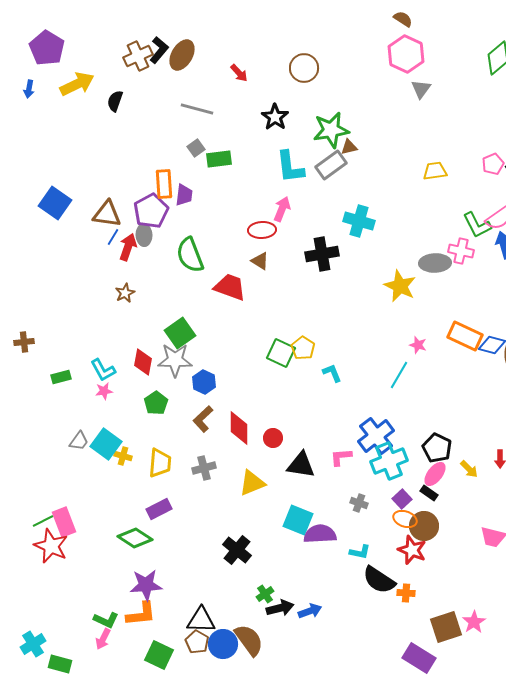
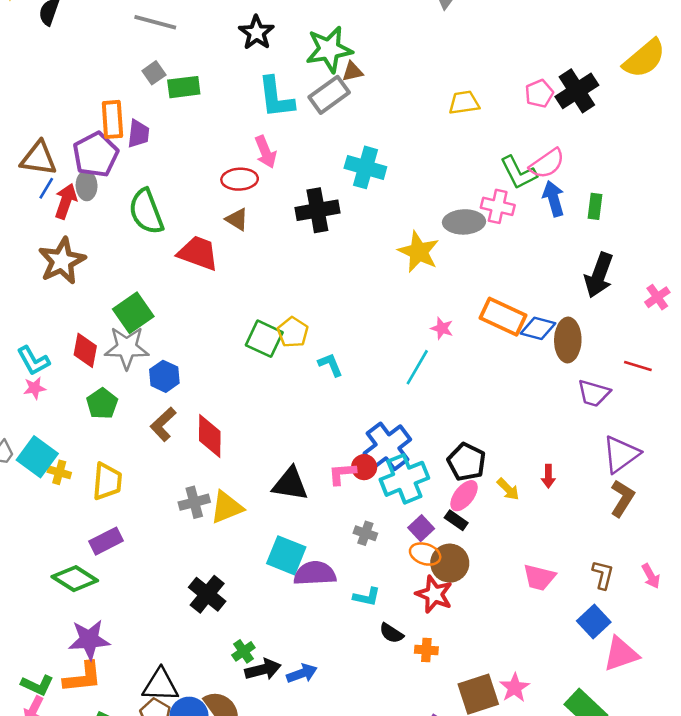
pink arrow: (282, 209) -> (266, 152), turned 135
brown star: (125, 293) -> (62, 261), size x1.8
red circle: (273, 438) -> (364, 467), moved
gray cross: (204, 468) -> (194, 502), moved
black semicircle: (379, 580) -> (391, 633), size x0.6

